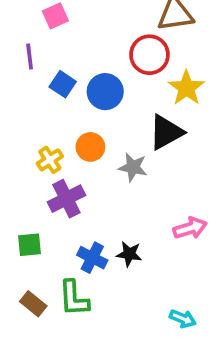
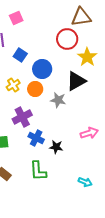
blue circle: (105, 92) -> (42, 69), moved
yellow cross: (50, 160) -> (13, 85), moved
blue cross: (92, 258) -> (36, 138), moved
green L-shape: (74, 298) -> (38, 171), moved

